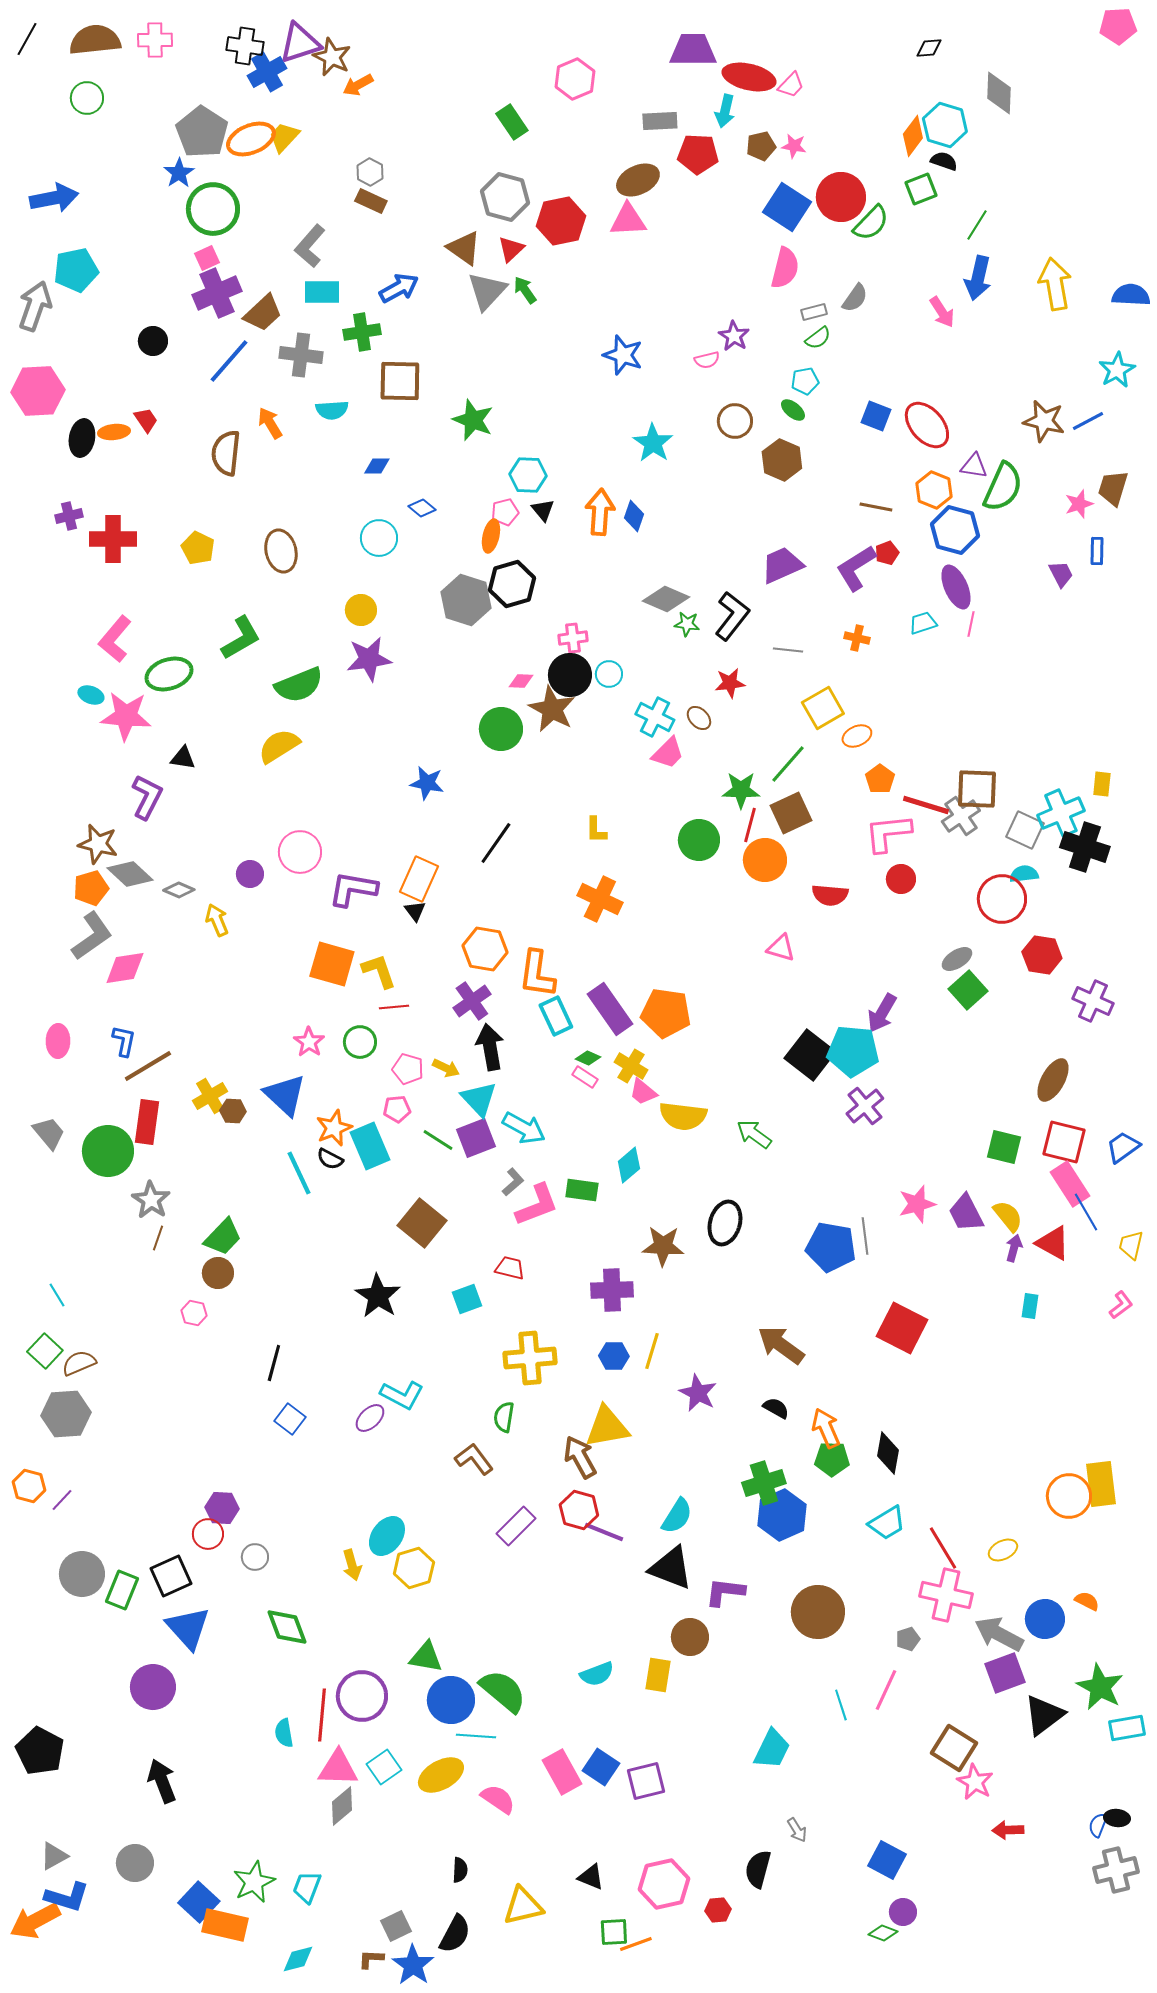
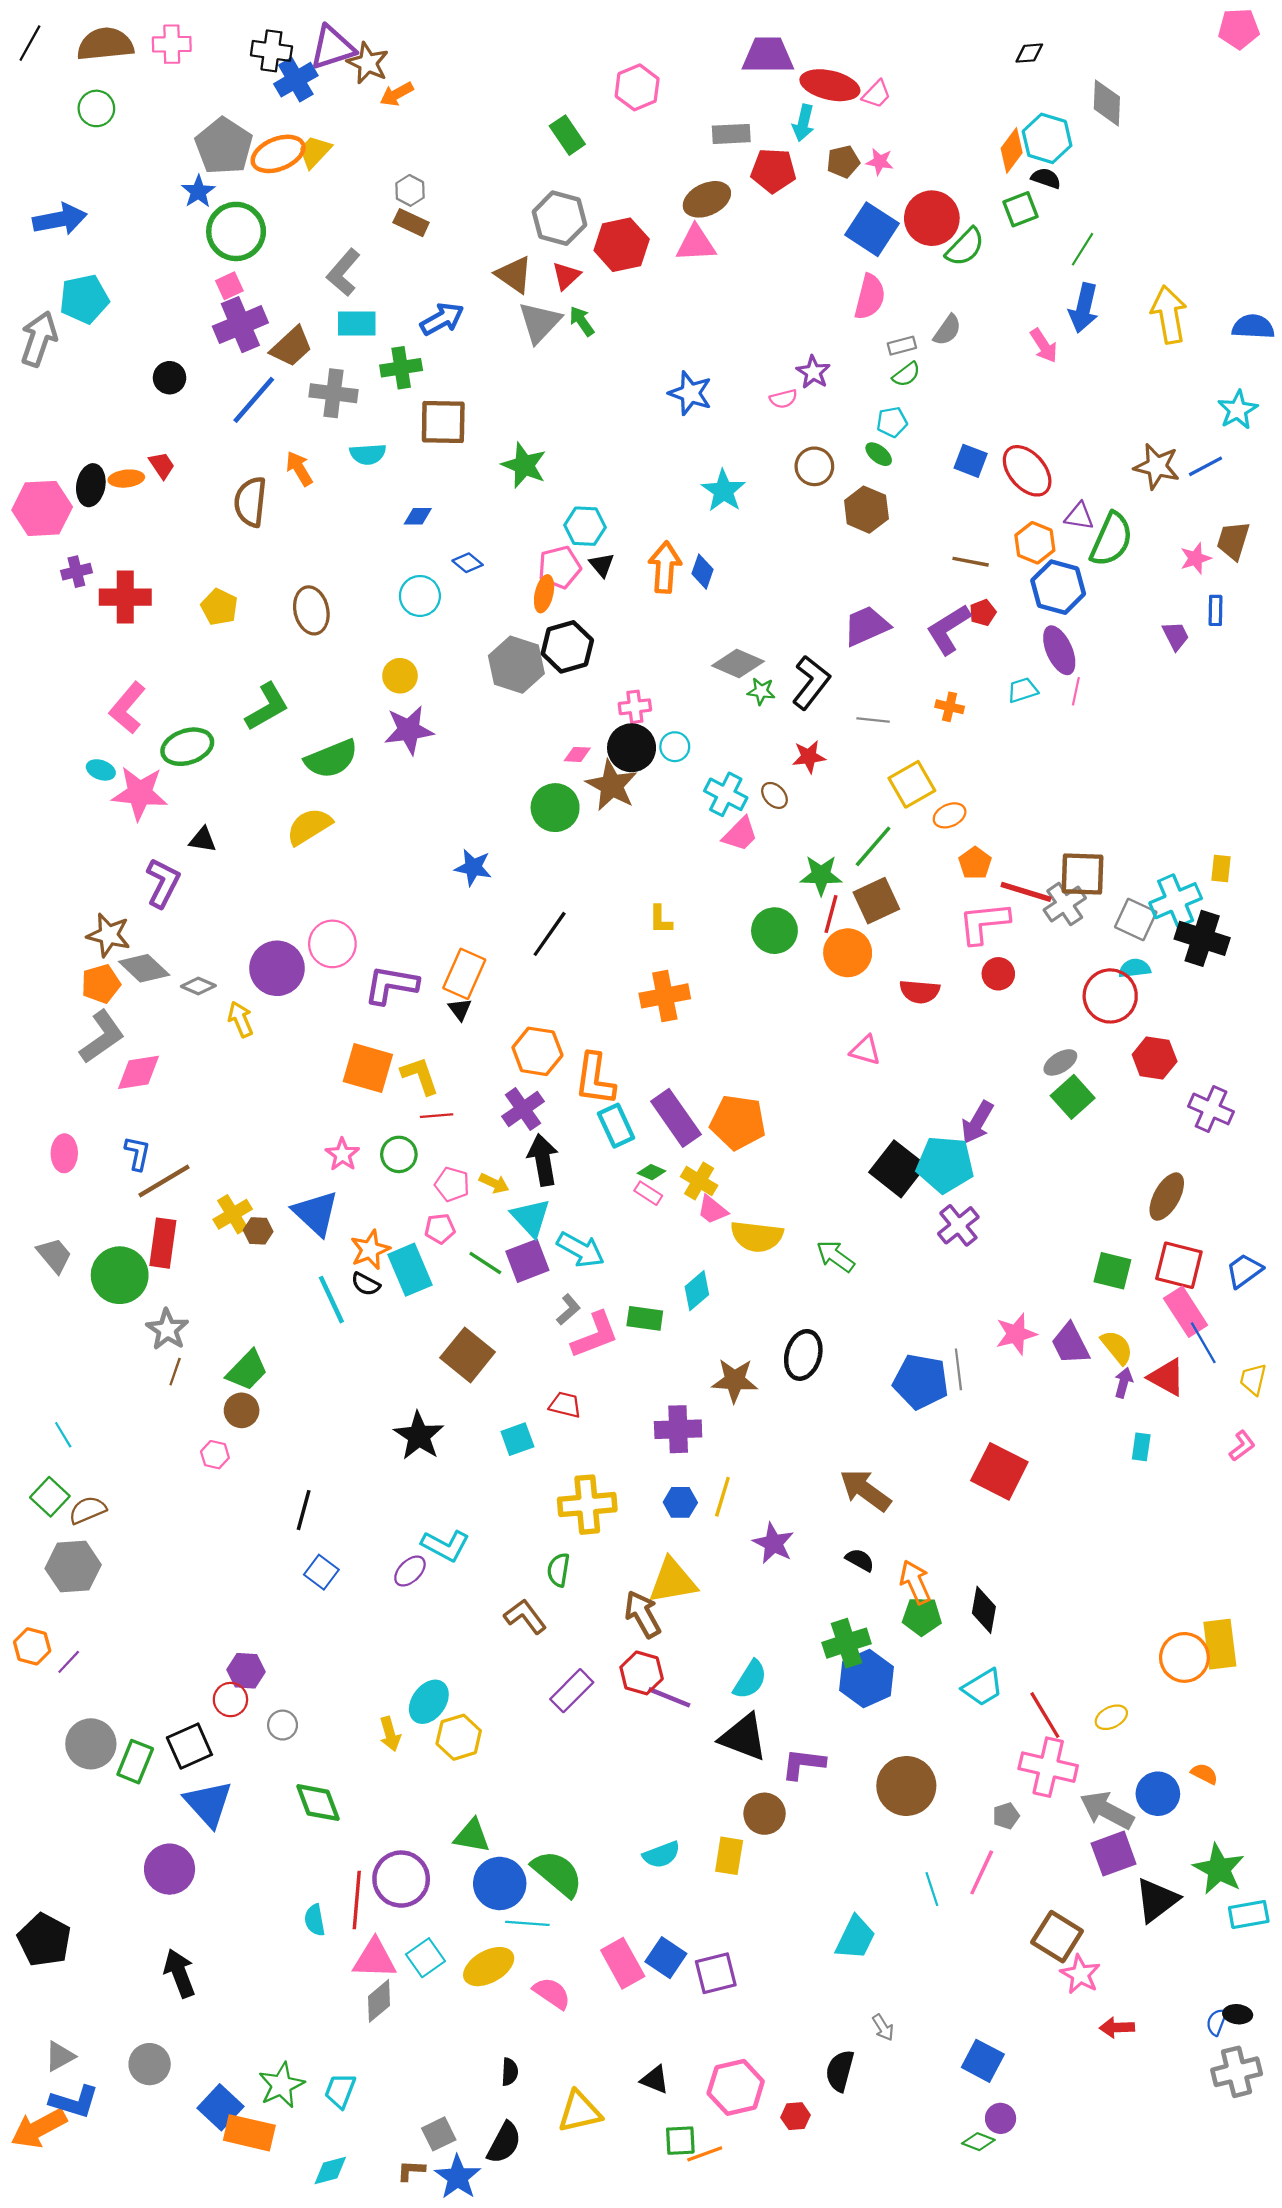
pink hexagon: (38, 391) -> (42, 508), moved
pink pentagon: (505, 512) -> (560, 567), size x1.4
purple circle: (250, 874) -> (277, 968), size x1.8
orange cross: (600, 899) -> (665, 996), turned -36

